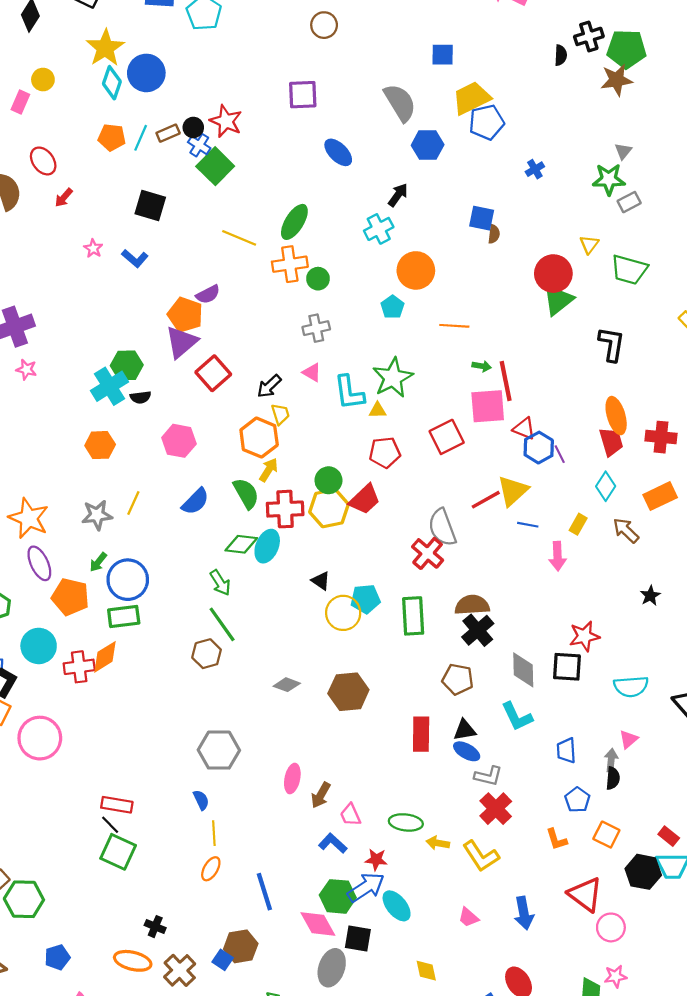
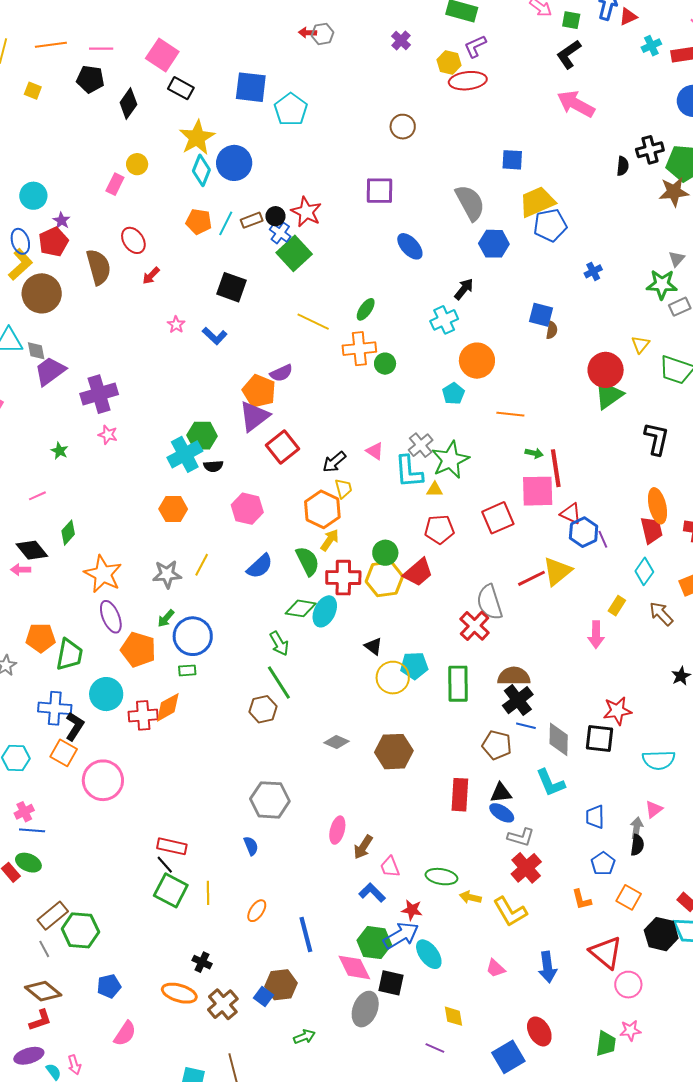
green ellipse: (294, 222) -> (366, 309), size x0.7
gray cross: (316, 328) -> (421, 445), moved, turned -30
blue line: (528, 525) -> (526, 726), moved
green rectangle: (124, 616) -> (187, 670), size x0.6
yellow line: (214, 833) -> (208, 893), moved

